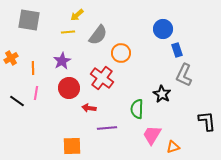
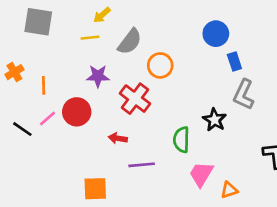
purple star: (62, 61) -> (98, 76), moved, turned 30
red circle: (69, 88) -> (77, 112), moved
pink line: (36, 93) -> (48, 118), turned 40

